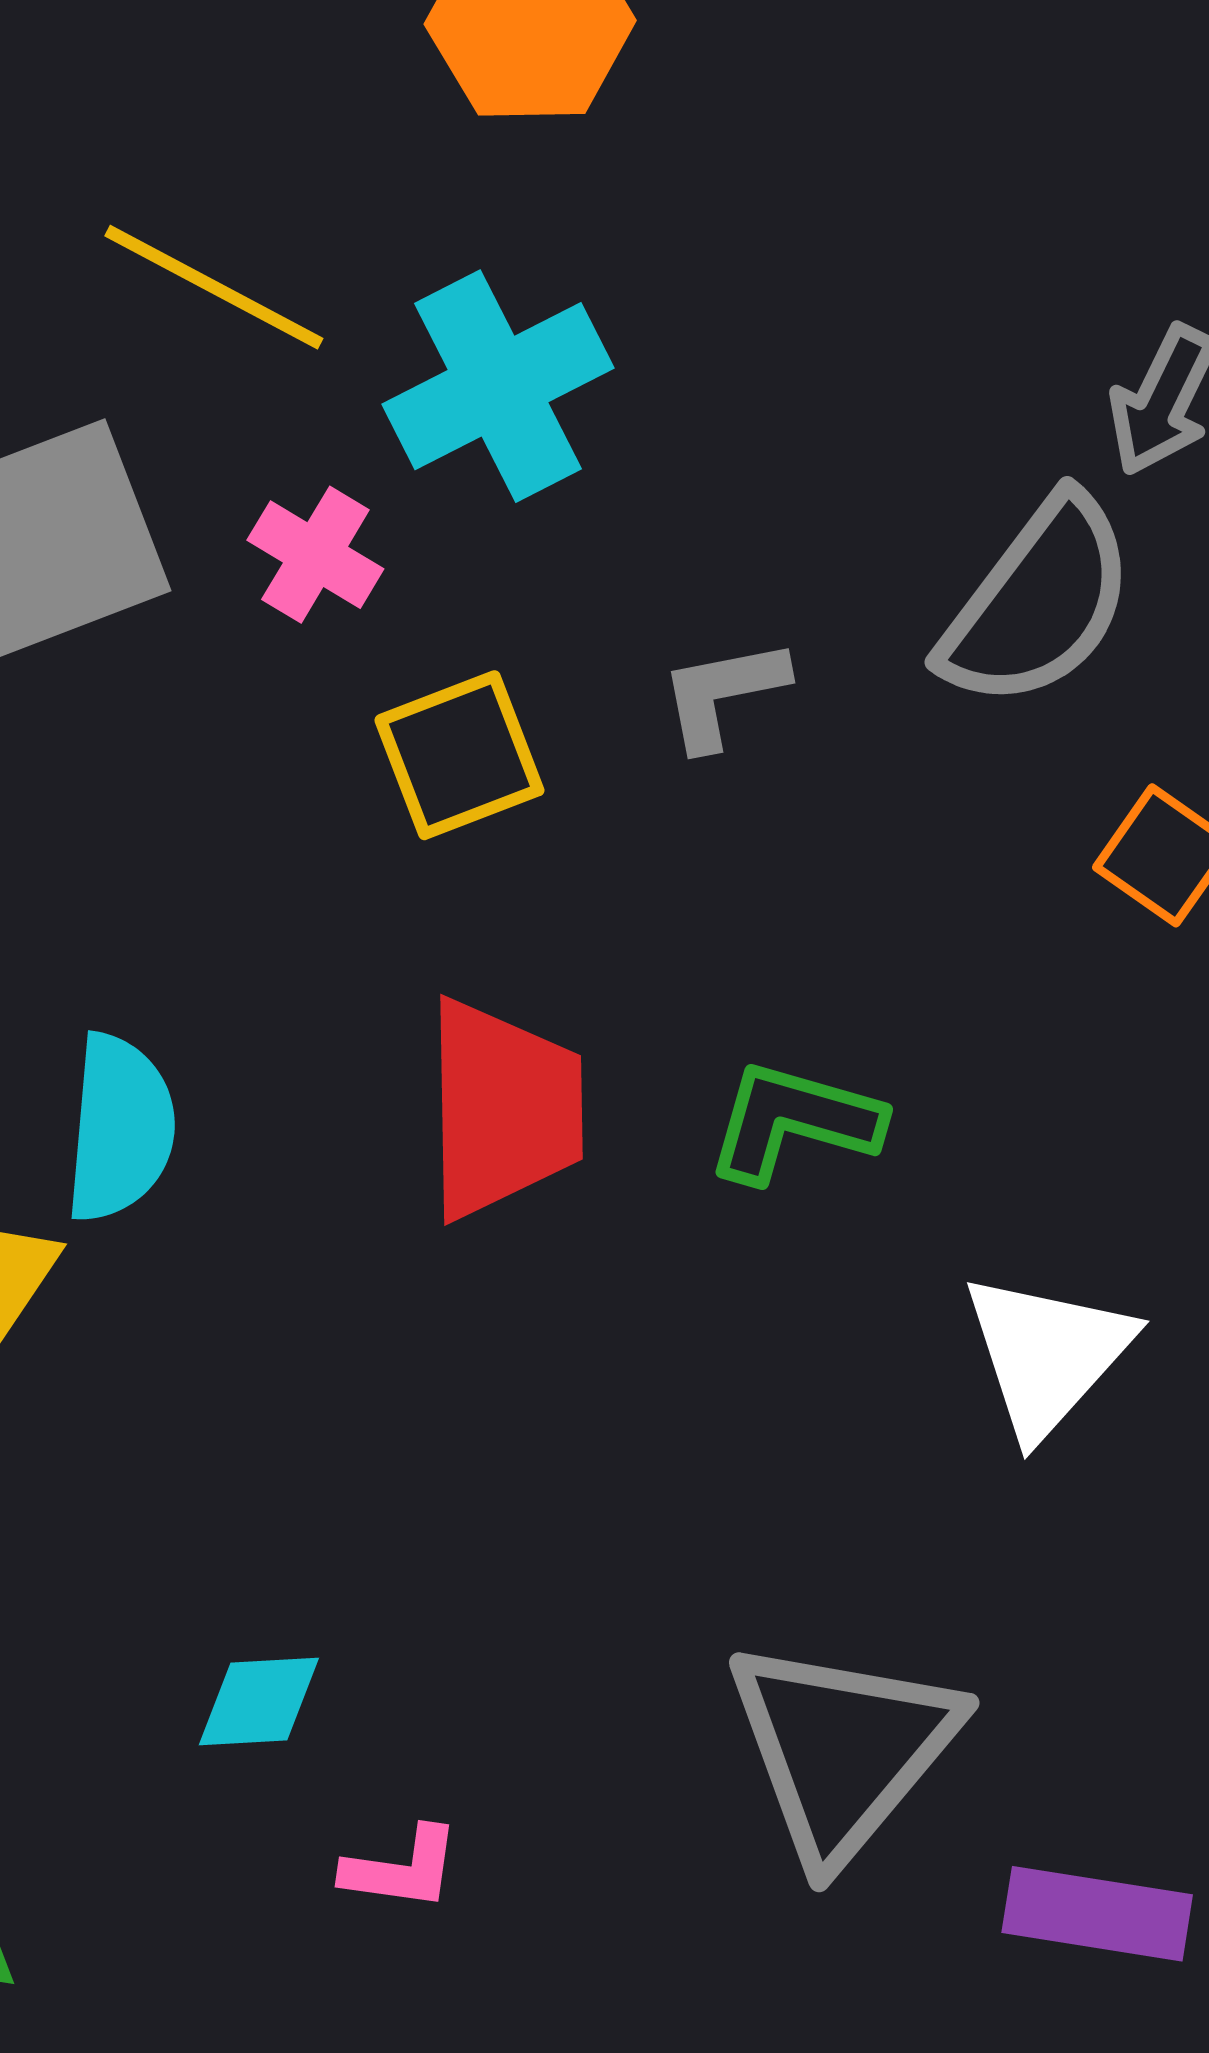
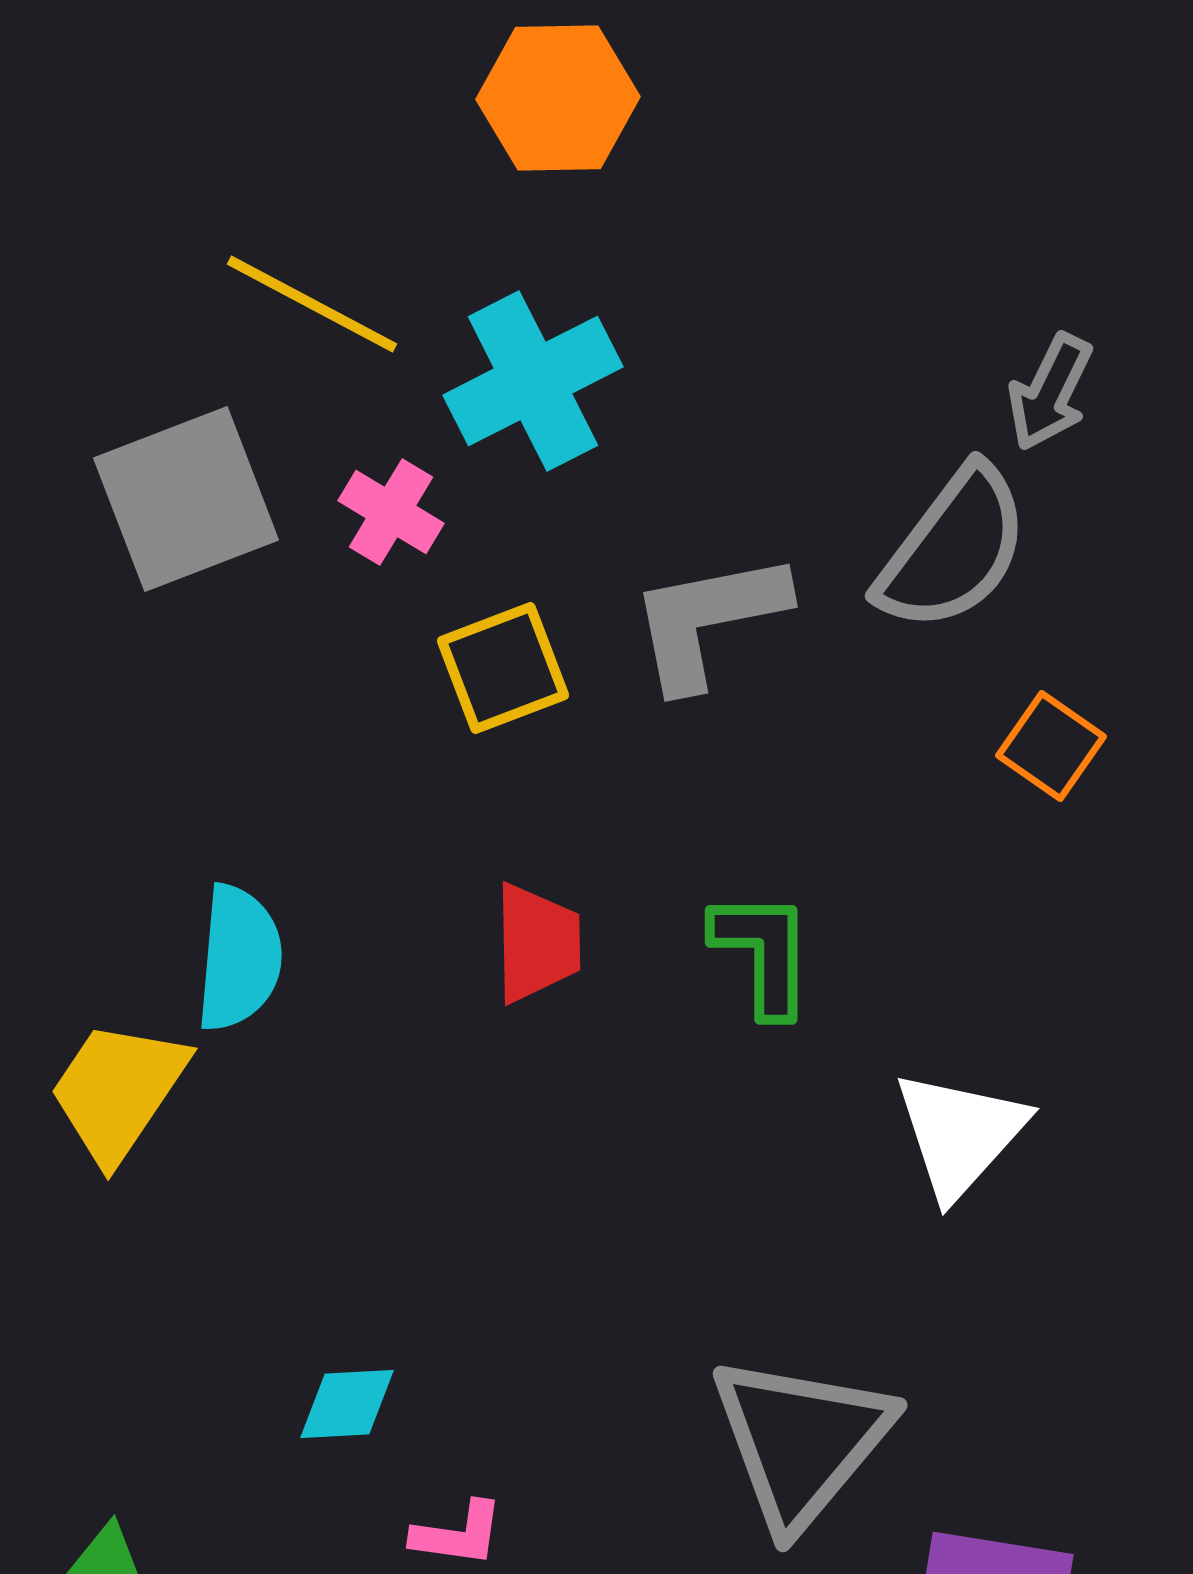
gray L-shape: (723, 693) -> (708, 620), size x1.6
red trapezoid: (503, 1109) -> (537, 943), size x0.7
green L-shape: (794, 1122) -> (763, 953), turned 74

